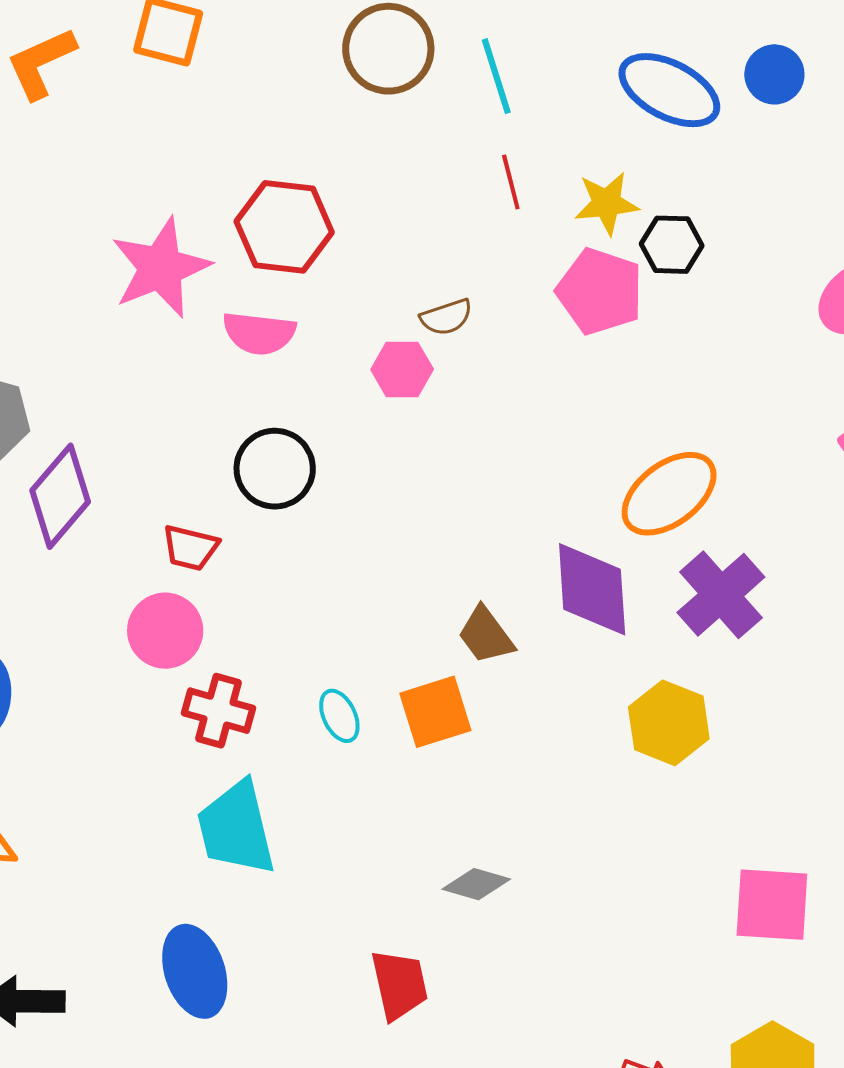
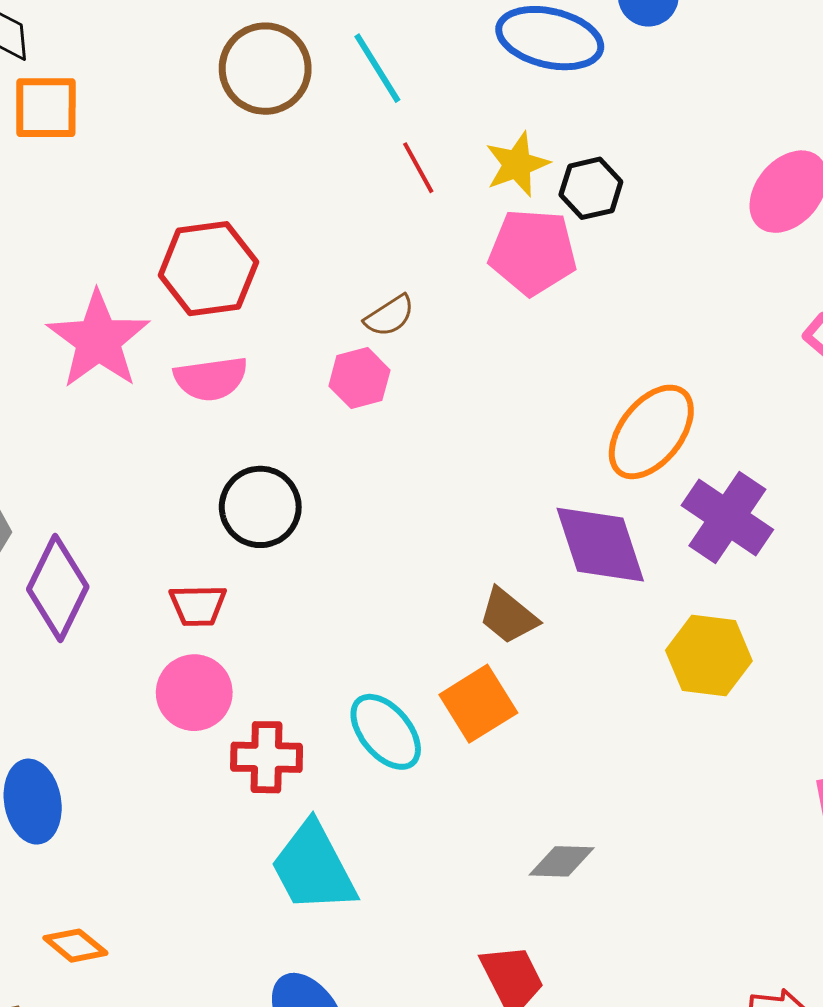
cyan ellipse: (339, 716) -> (386, 732), size x1.5

